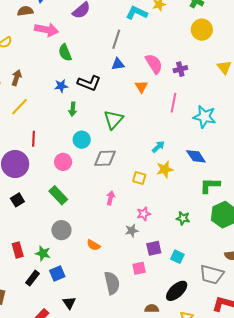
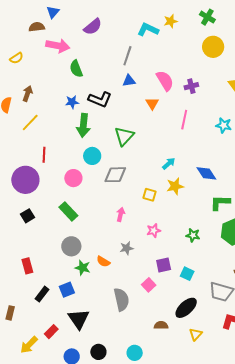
green arrow: (73, 109) -> (83, 125), size x1.6
cyan star: (204, 117) -> (224, 125), moved, size x0.7
gray star: (132, 231) -> (127, 248), moved
green star: (43, 253) -> (83, 268), moved
pink square: (139, 268) -> (149, 285), turned -32
black triangle: (69, 303) -> (79, 319), size x1.6

